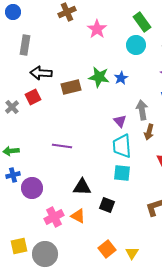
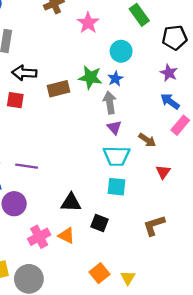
cyan circle: (136, 45) -> (121, 51), moved
red square: (33, 97) -> (15, 100), turned 35
gray arrow: (142, 110) -> (110, 102), moved
brown arrow: (149, 132) -> (147, 140), turned -70
purple line: (62, 146) -> (27, 166), moved
cyan trapezoid: (122, 146) -> (117, 156), turned -85

